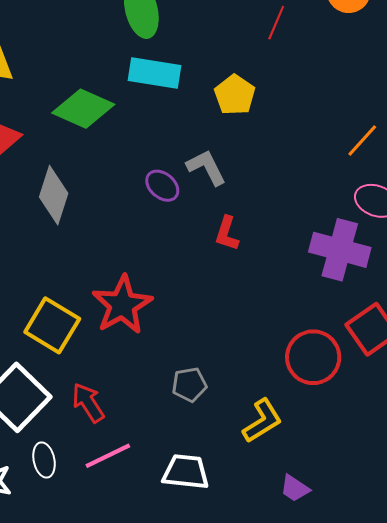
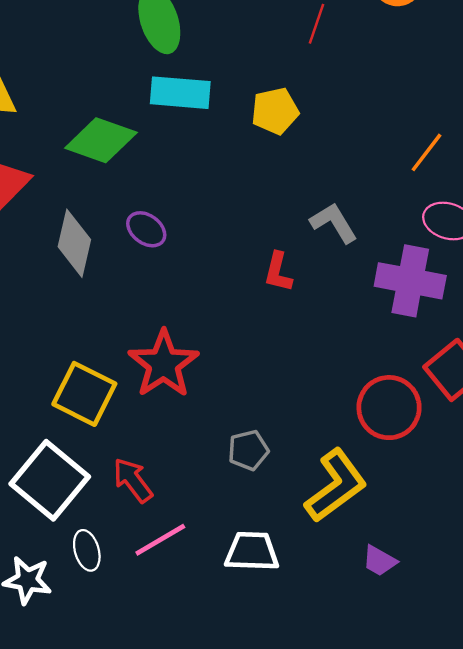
yellow pentagon: (235, 95) -> (275, 111), turned 30
gray L-shape: (206, 167) -> (334, 223), moved
purple ellipse: (162, 186) -> (146, 229), moved
yellow L-shape: (262, 421) -> (336, 486), size x1.4

